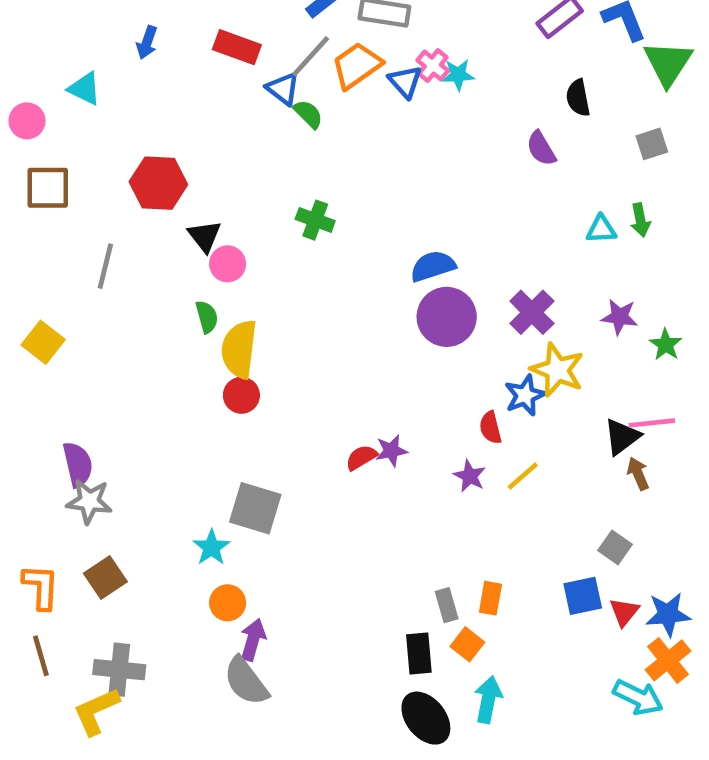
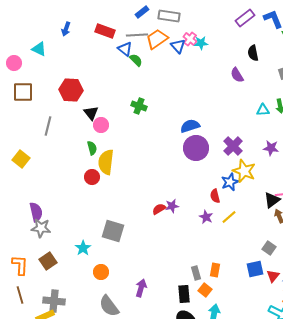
gray line: (311, 56) -> (137, 35), turned 45
red circle: (241, 395) -> (92, 177), moved
cyan star: (211, 547) -> (83, 248), moved
purple arrow: (253, 640) -> (141, 288), moved

